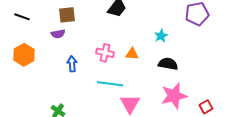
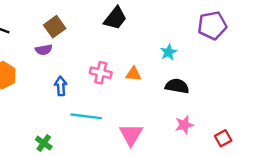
brown square: (67, 15) -> (55, 27), turned -30
cyan line: (110, 84) -> (86, 116), moved
pink star: (174, 96) -> (184, 125), size x0.6

